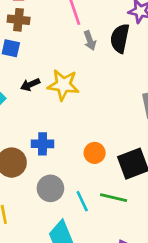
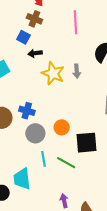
gray arrow: (90, 40) -> (77, 71), moved
black arrow: (30, 85) -> (35, 53), moved
gray circle: (50, 188) -> (35, 133), moved

